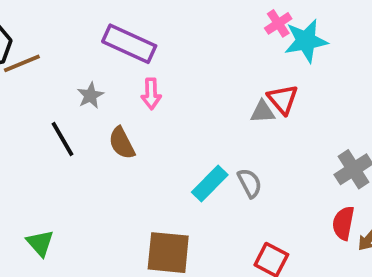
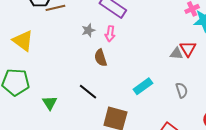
pink arrow: (151, 94) -> (110, 34), moved
black line: (63, 139) -> (88, 92), moved, turned -30
gray semicircle: (250, 183) -> (182, 90), moved

